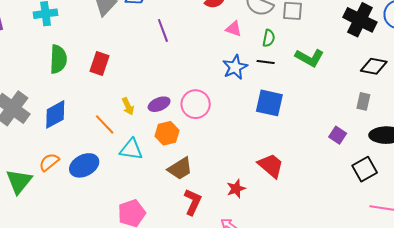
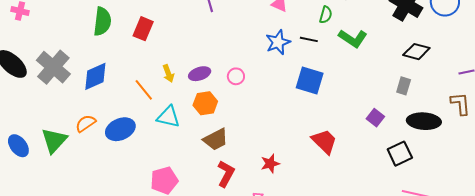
green semicircle: (269, 38) -> (326, 15), moved
pink circle: (196, 104) -> (236, 76), size x0.6
red trapezoid: (271, 166) -> (324, 141), moved

